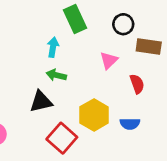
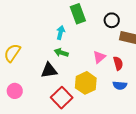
pink triangle: (109, 60) -> (99, 57), moved
blue semicircle: (130, 124) -> (120, 85), moved

